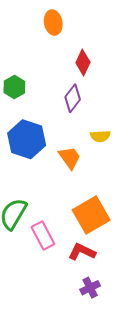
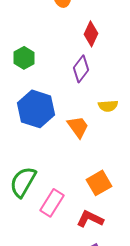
orange square: (91, 215) -> (99, 183), size x0.7
pink rectangle: (43, 235) -> (52, 203), turned 60

